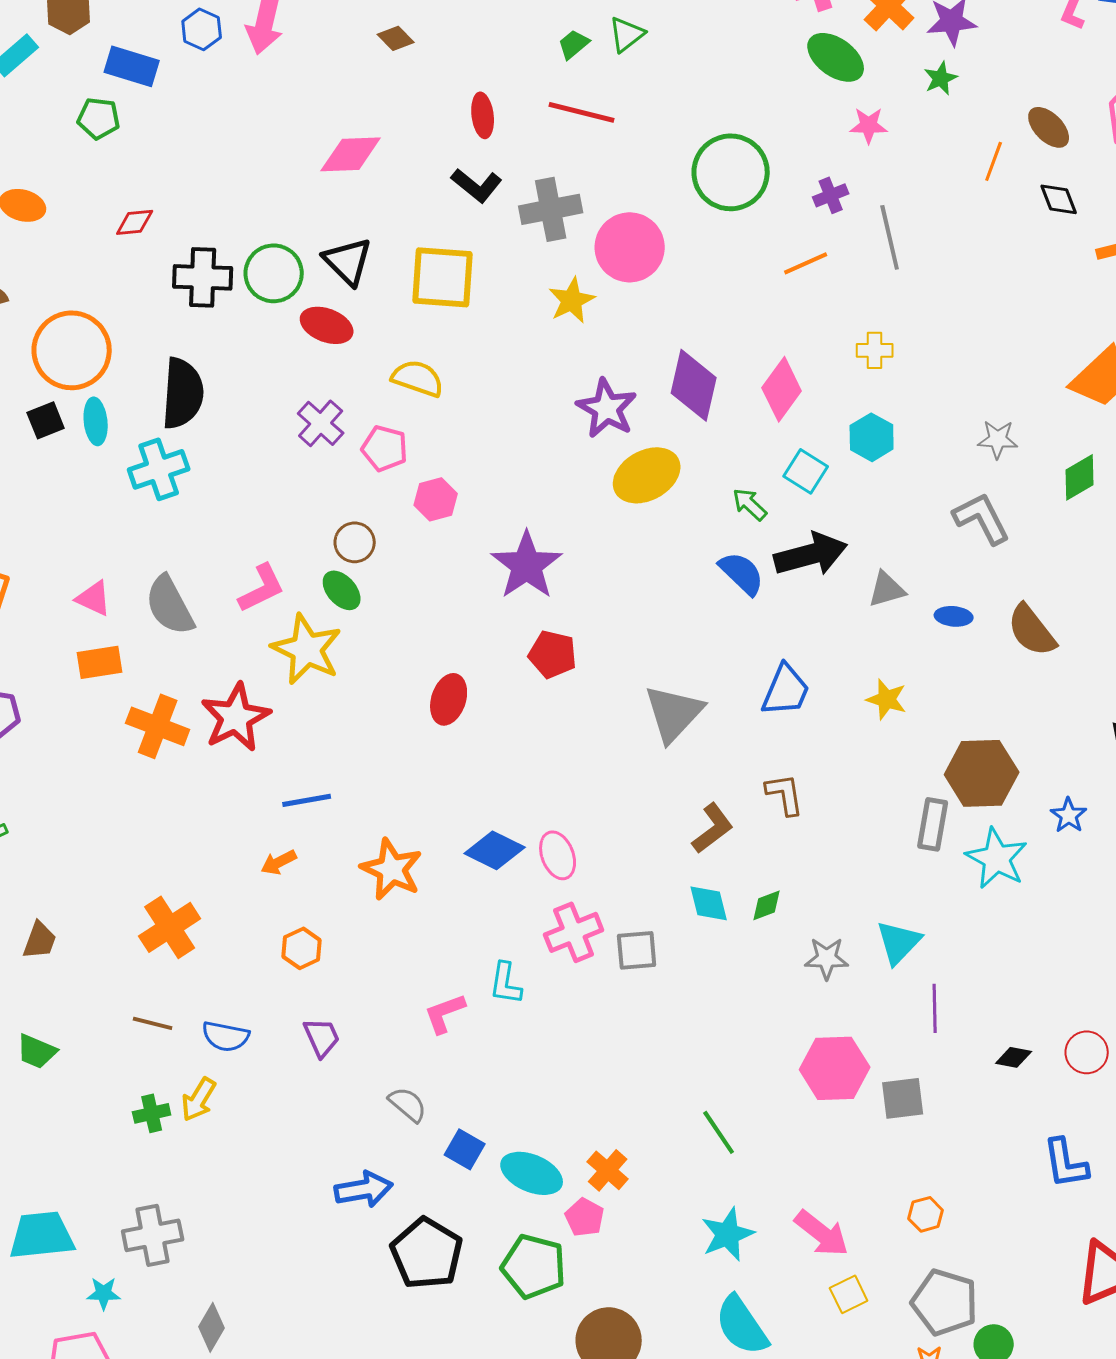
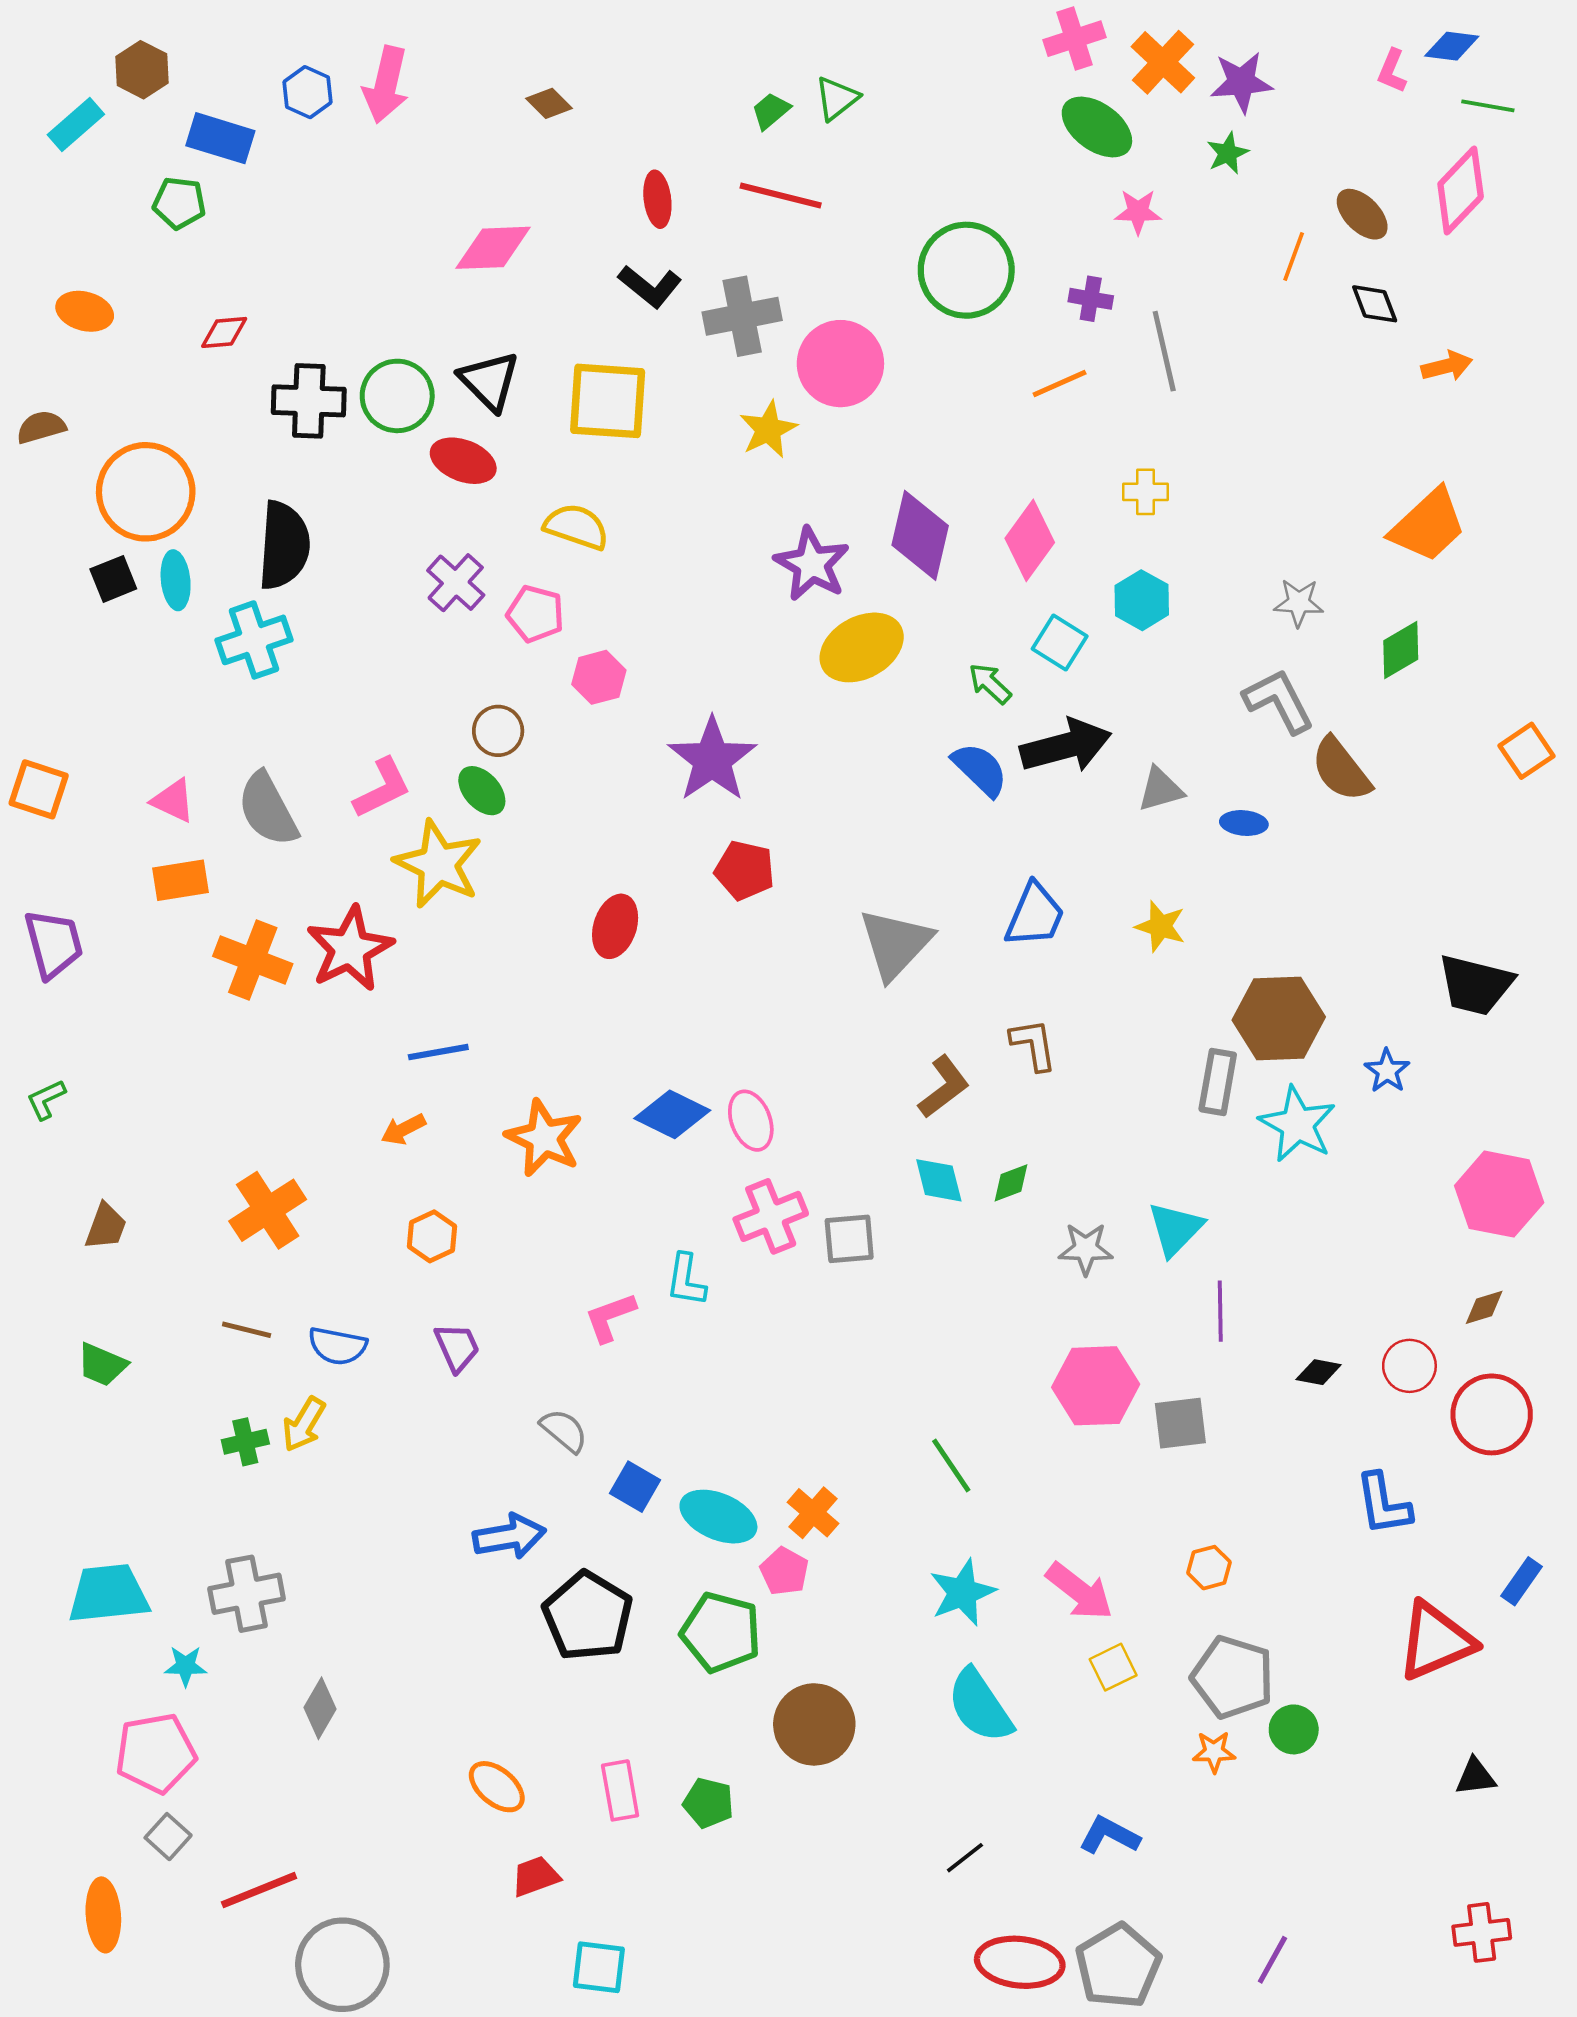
purple cross: (831, 195) -> (1091, 299), turned 32
brown semicircle: (1032, 630) -> (1341, 769), moved

